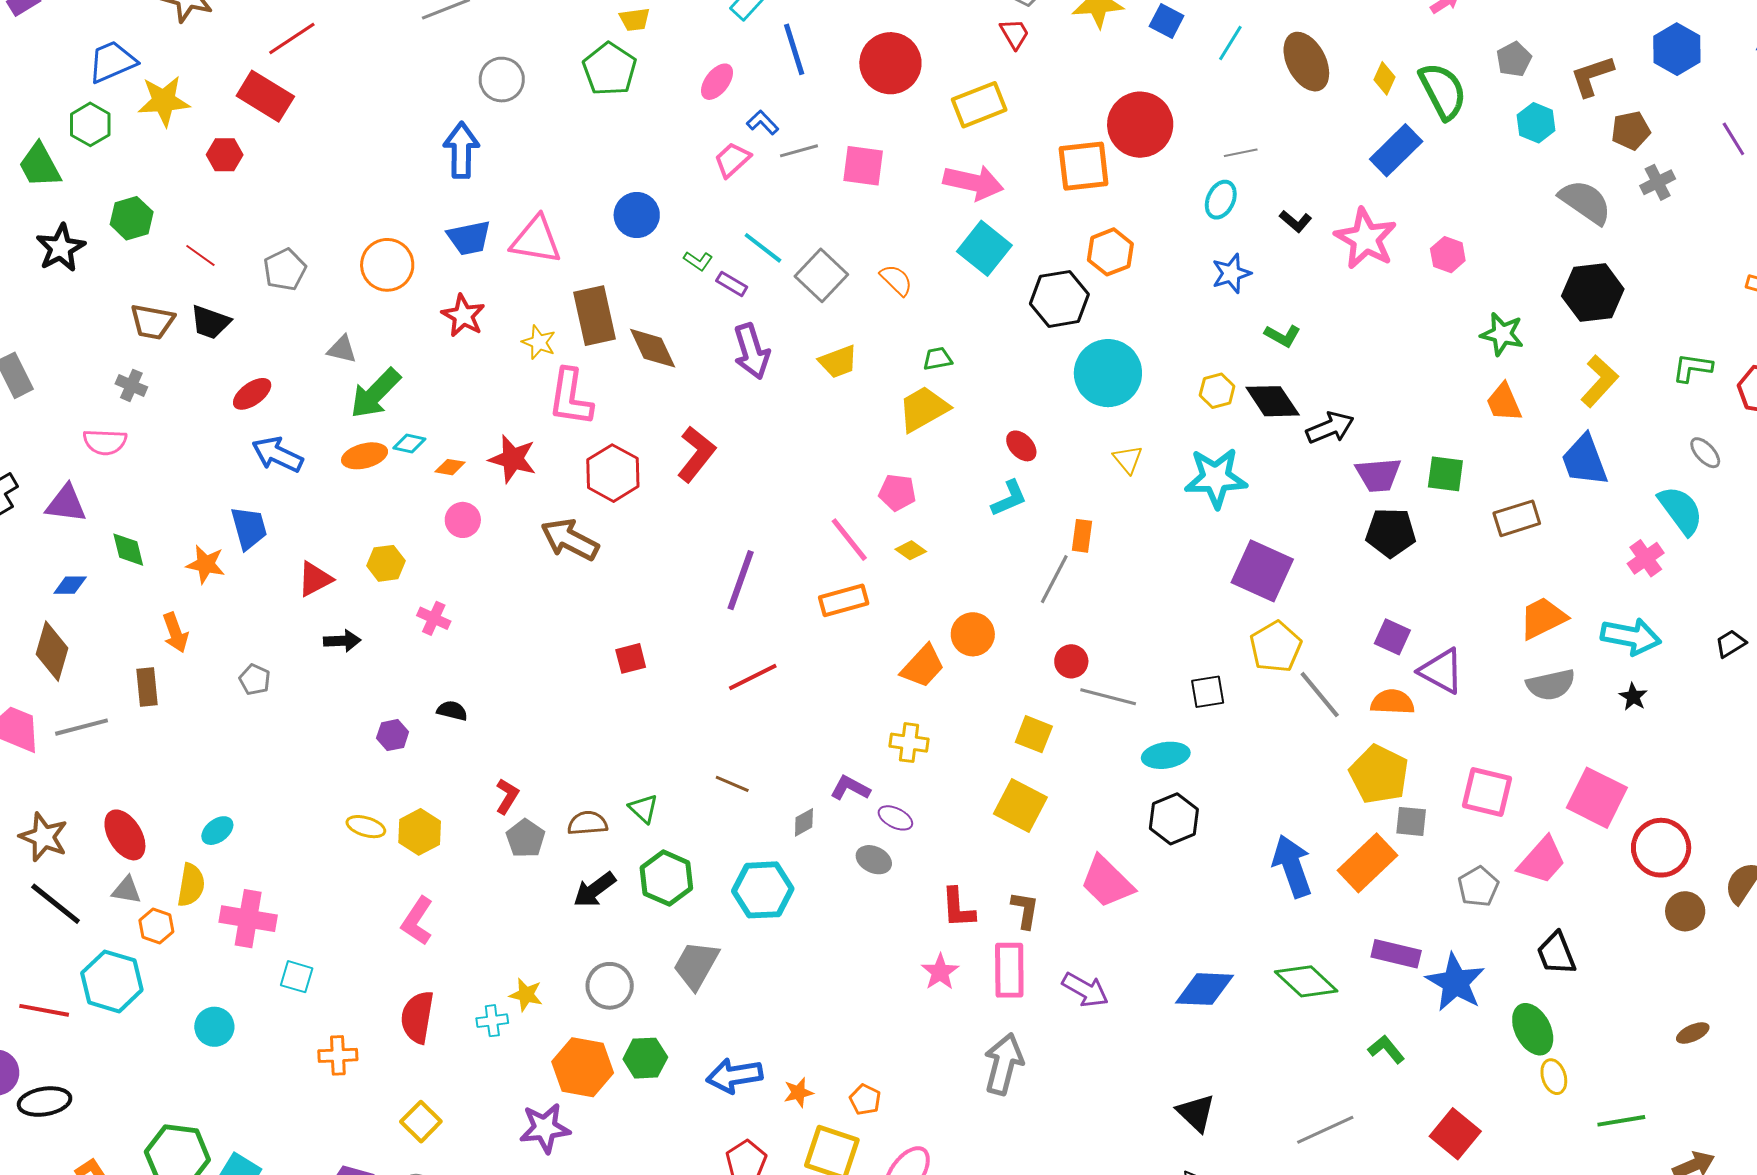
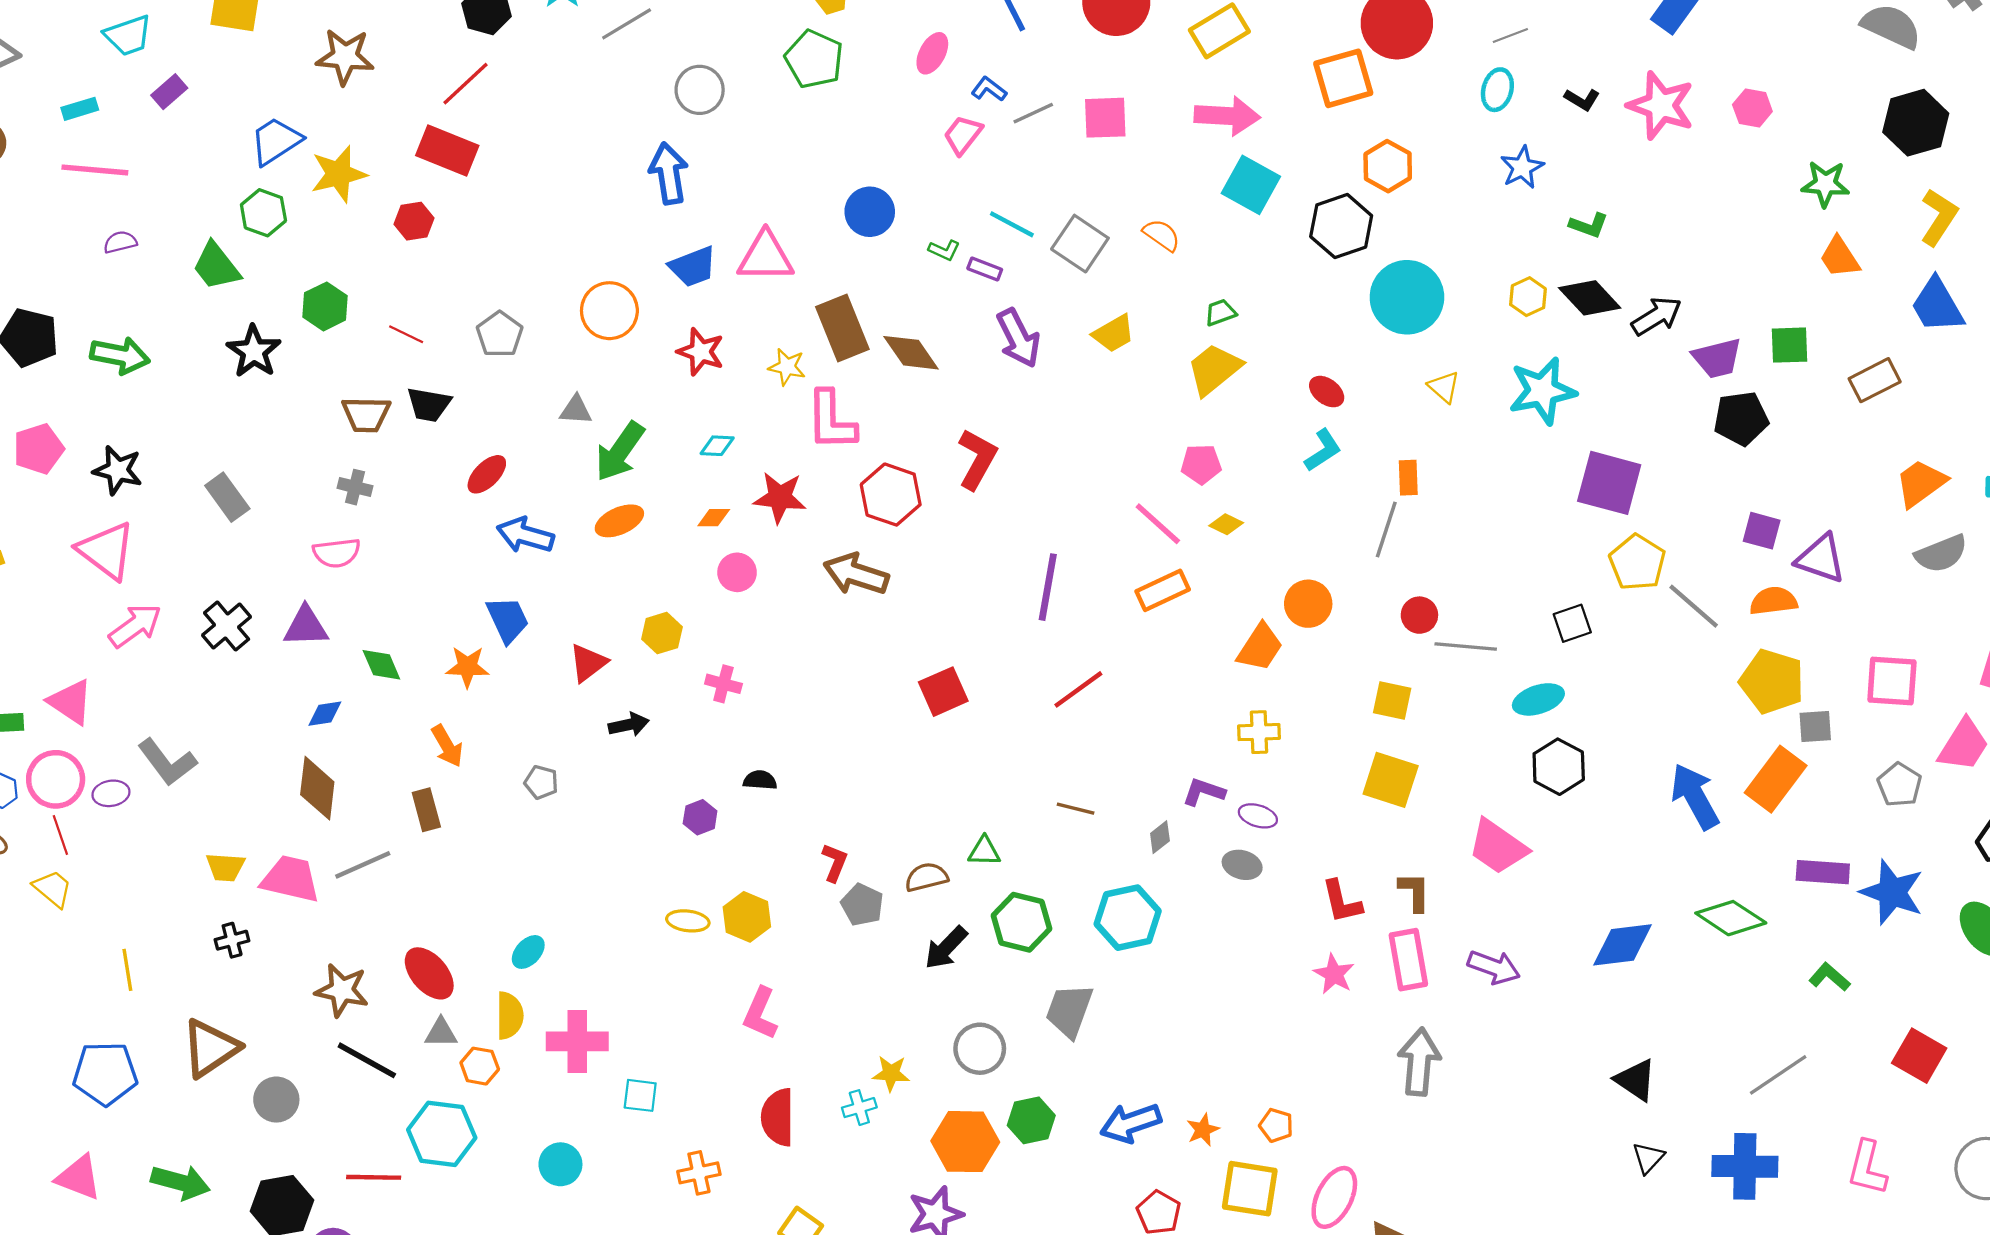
cyan diamond: (409, 444) -> (717, 446), moved
red square: (631, 658) -> (943, 692), size x1.4
green triangle: (644, 809) -> (984, 851), turned -32

